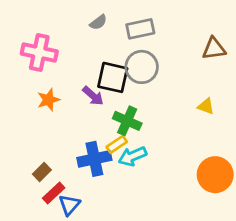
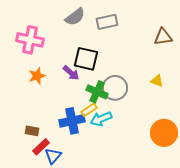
gray semicircle: (98, 22) -> (75, 17), size x1.5
gray circle: (142, 67) -> (115, 88), moved
brown rectangle: (42, 172) -> (32, 131), turned 56

